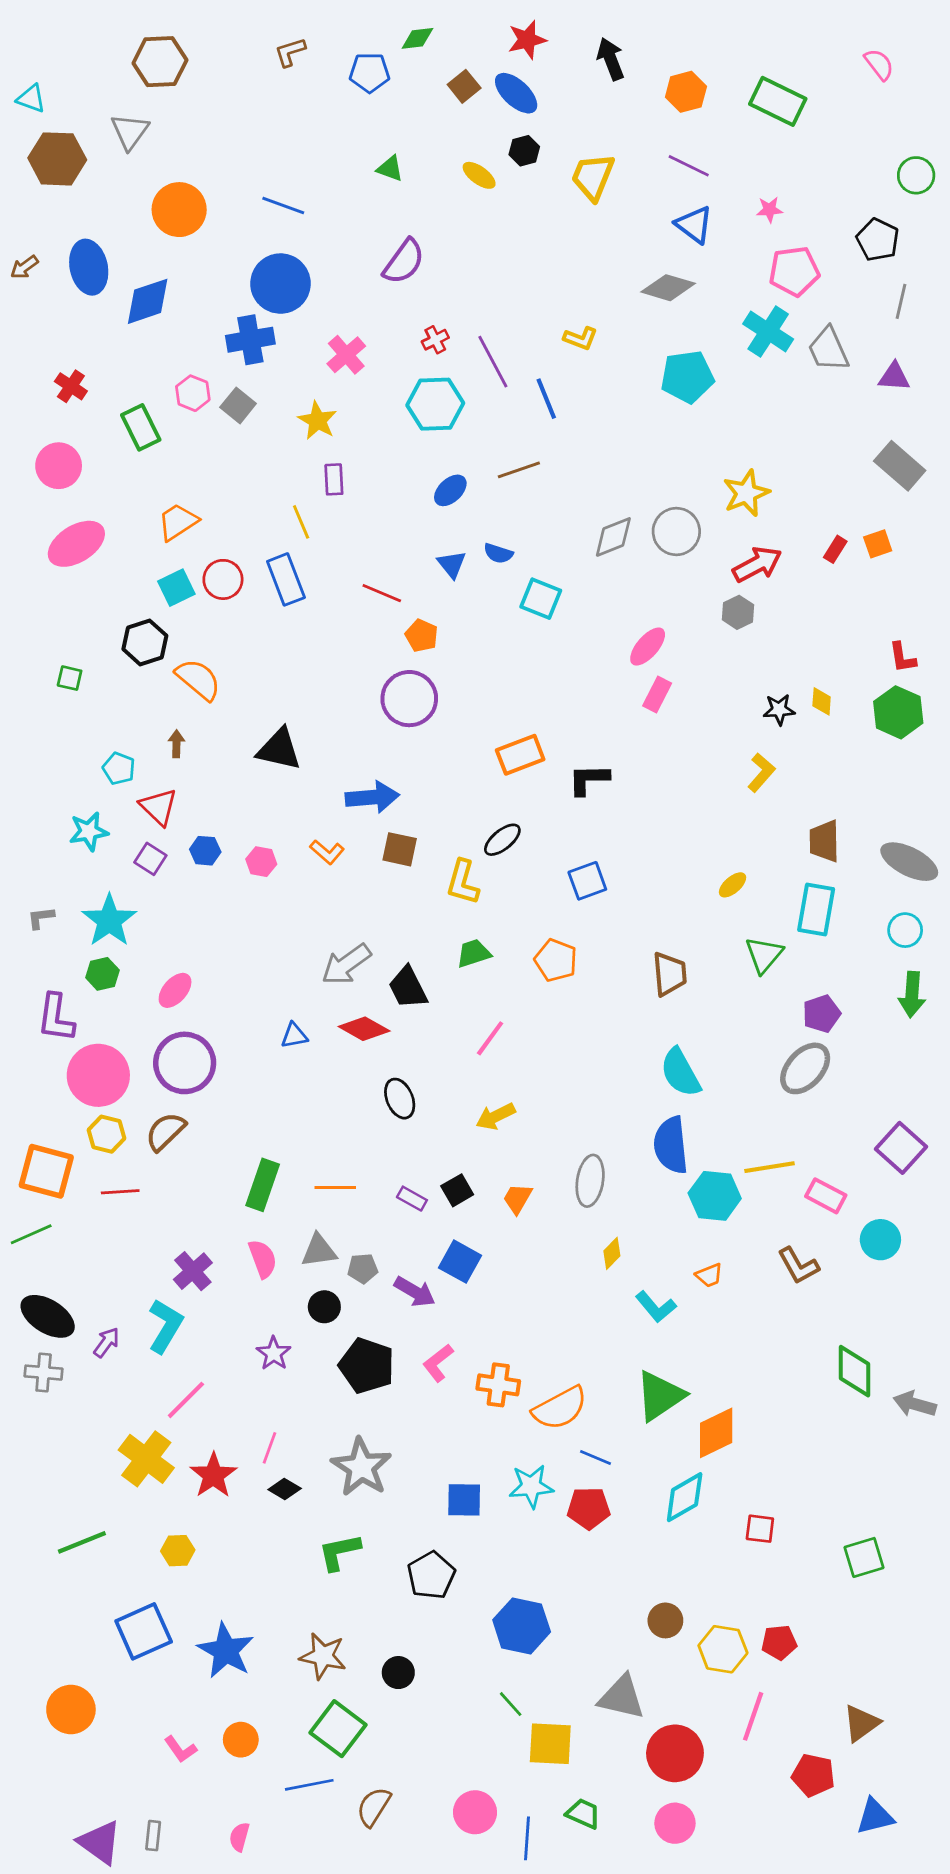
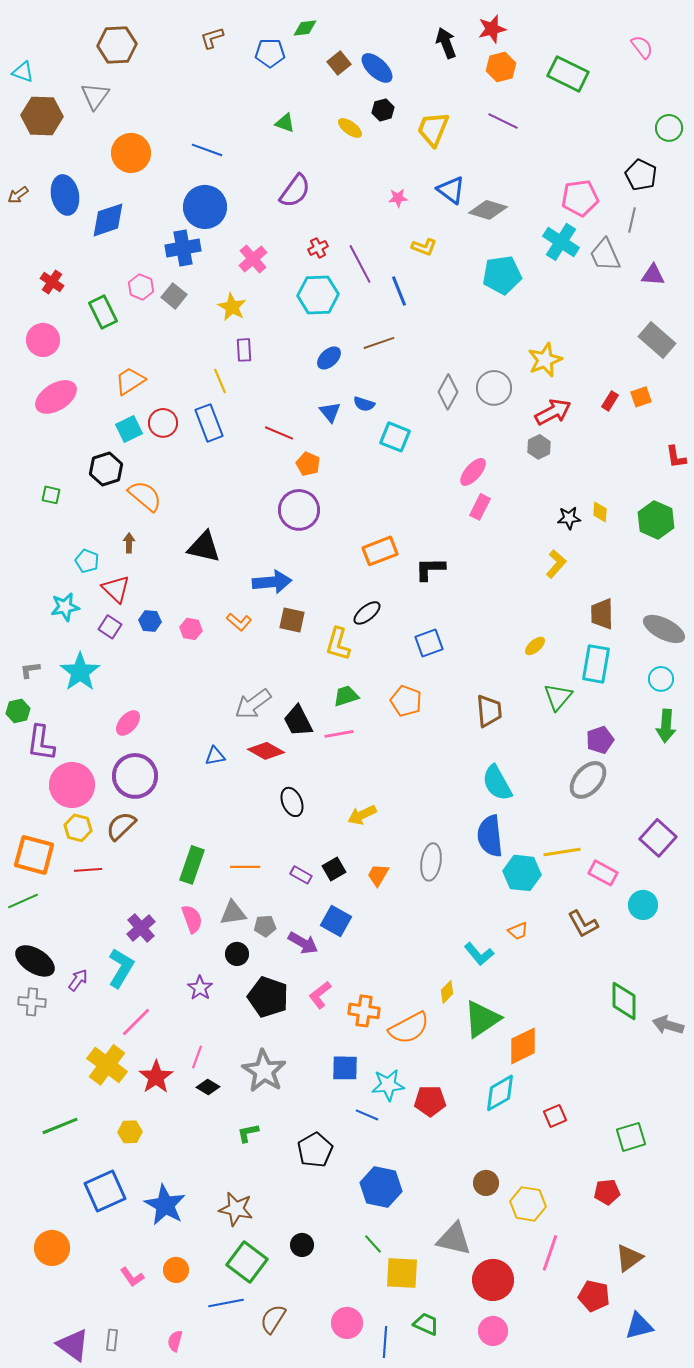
red star: (527, 40) -> (492, 29), moved
pink star: (770, 210) -> (398, 198), moved
blue triangle: (694, 225) -> (451, 190), moved
gray line: (901, 301) -> (632, 220), moved
gray diamond: (613, 537) -> (448, 392), turned -40
red L-shape: (902, 658) -> (676, 457), moved
green hexagon: (102, 974) -> (18, 711), moved
pink line: (490, 1038) -> (339, 734), moved, turned 44
yellow diamond: (612, 1253) -> (447, 992), moved
blue line: (596, 1457) -> (367, 1115), moved
blue square: (464, 1500) -> (345, 1068), moved
red square: (760, 1529) -> (555, 1116), turned -30
green L-shape: (339, 1552) -> (248, 1133), size x0.7
red pentagon: (779, 1642) -> (607, 1192), moved
black circle: (398, 1673) -> (302, 1245), moved

